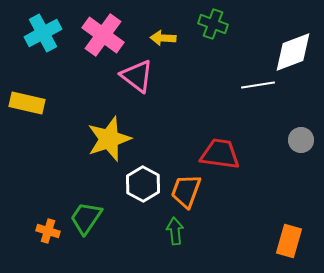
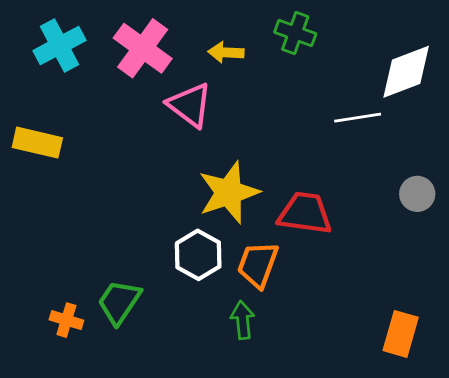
yellow star: (109, 139) -> (229, 192), moved

